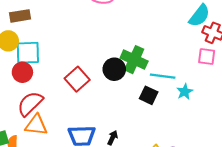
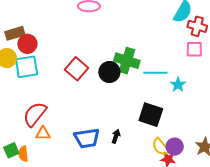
red circle: (22, 72) -> (27, 44), moved
red square: (77, 79) -> (77, 69), moved
black square: (149, 95) -> (151, 115), moved, size x1.4
orange triangle: (36, 125) -> (43, 133), size x0.7

